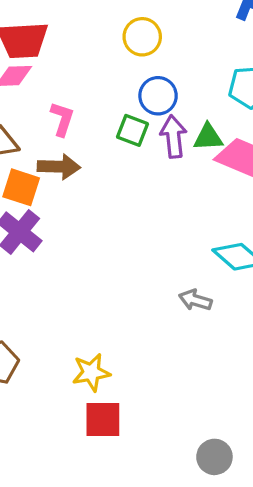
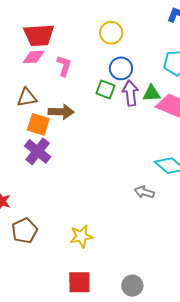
pink L-shape: (62, 119) -> (64, 66), moved
red square: (103, 420) -> (79, 282), moved
gray circle: (214, 457) -> (132, 286), moved

